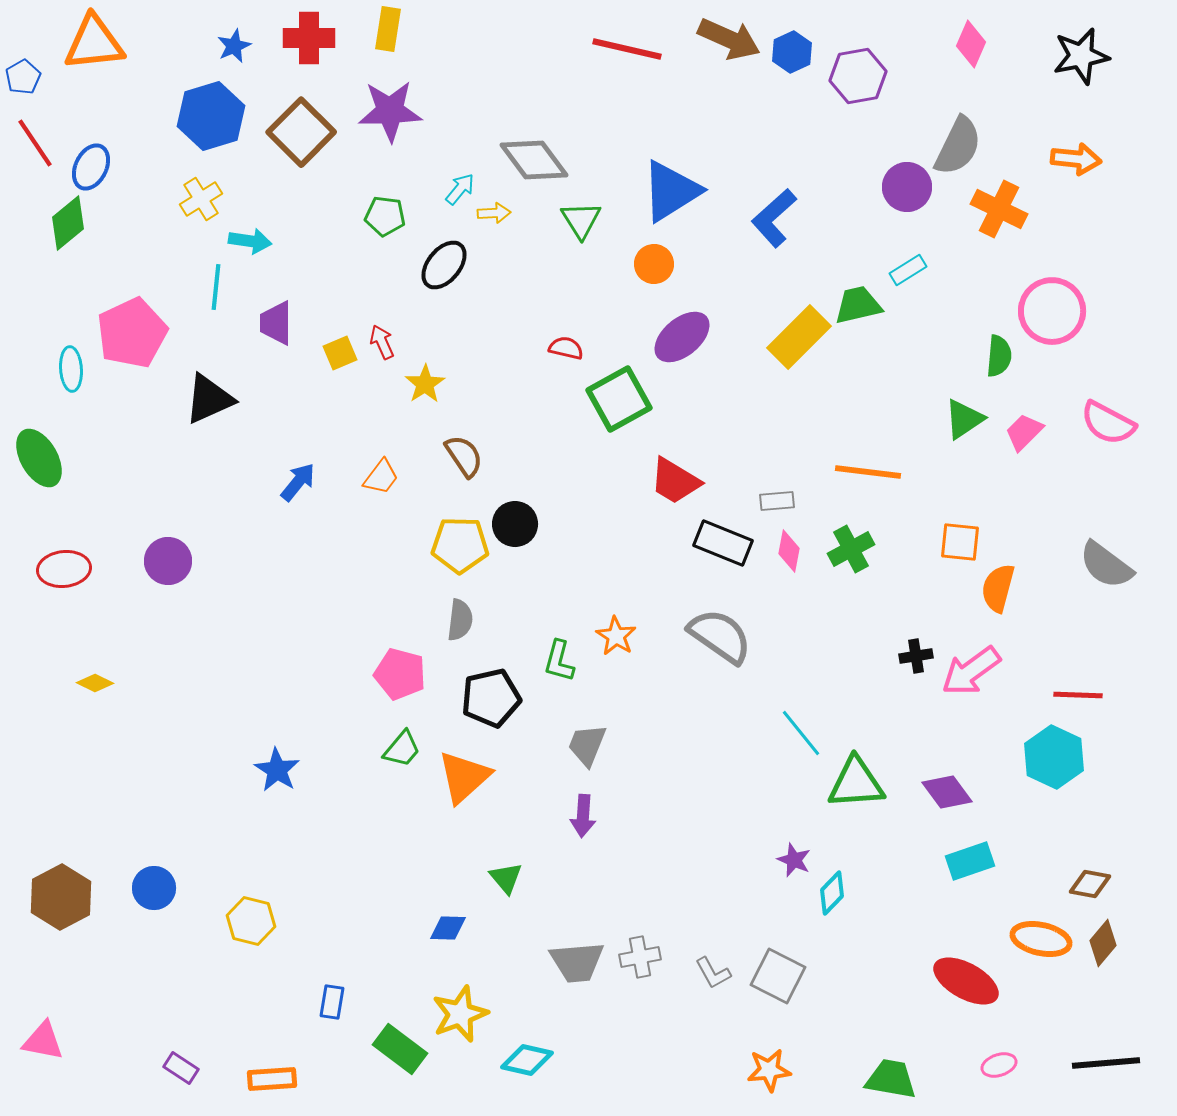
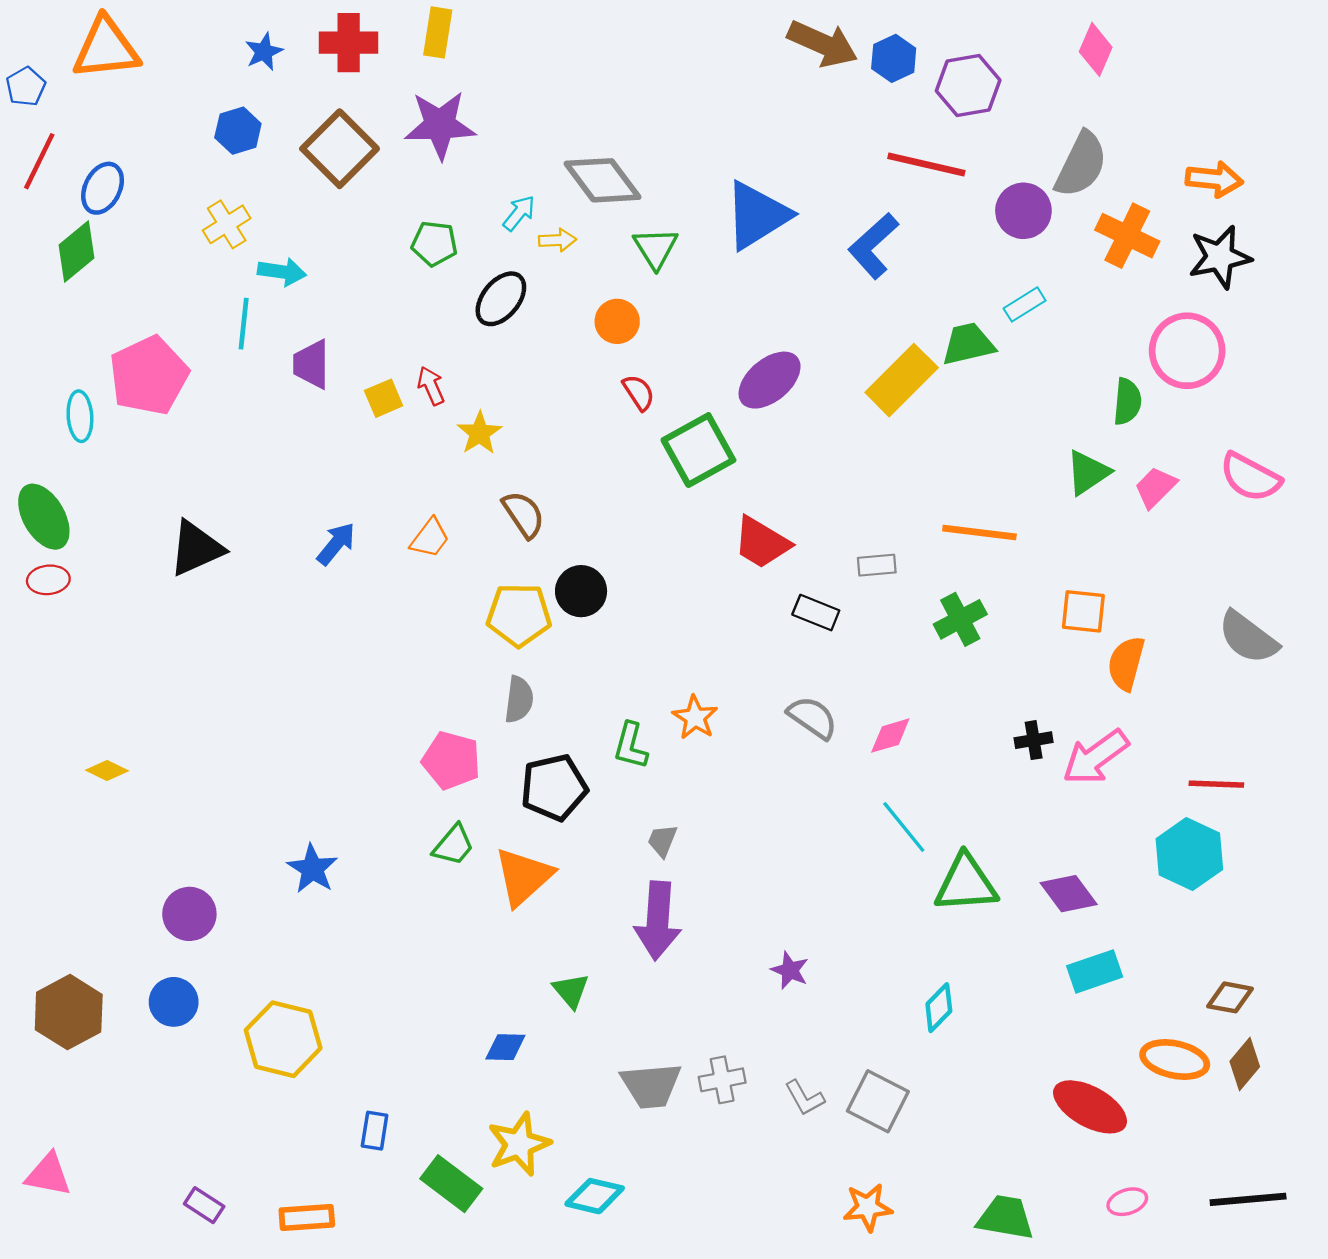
red line: (627, 49) -> (926, 165), moved
black star: (1081, 56) -> (1220, 257), moved
blue hexagon: (211, 116) -> (238, 131), size x0.6
red line: (35, 143) -> (39, 161), turned 60
orange circle: (654, 264) -> (617, 321), moved
red semicircle: (566, 348) -> (639, 392), turned 44
black triangle: (209, 399) -> (196, 548), moved
black rectangle: (723, 543) -> (816, 613), size x0.7
pink diamond: (789, 551) -> (890, 736), moved, turned 63
purple circle: (168, 561) -> (189, 914), moved
red ellipse: (64, 569) -> (48, 580), moved, size x0.7
gray semicircle: (720, 636) -> (812, 718), size x0.7
gray trapezoid: (587, 745) -> (662, 841), size x0.7
purple arrow: (583, 816) -> (658, 921), size x1.6
purple star: (794, 860) -> (790, 970), moved
yellow hexagon: (251, 921) -> (283, 1039), size x1.4

